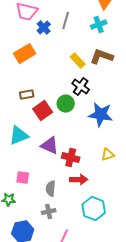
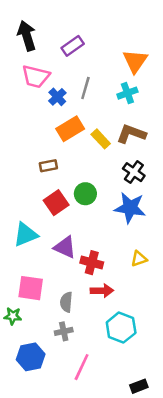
orange rectangle: (25, 54) -> (70, 129), moved
black cross: (81, 87) -> (134, 172), moved
brown rectangle: (27, 95) -> (48, 166), moved
pink square: (23, 178) -> (31, 288), size x1.5

